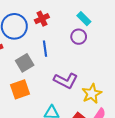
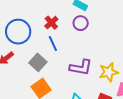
red cross: (42, 19) -> (51, 23), moved
yellow star: (92, 94) -> (109, 72), turned 30

